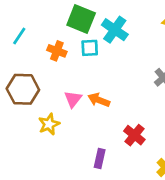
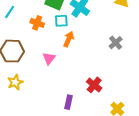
orange arrow: (99, 100) -> (69, 39), moved, turned 91
yellow star: (49, 124) -> (15, 82), moved

